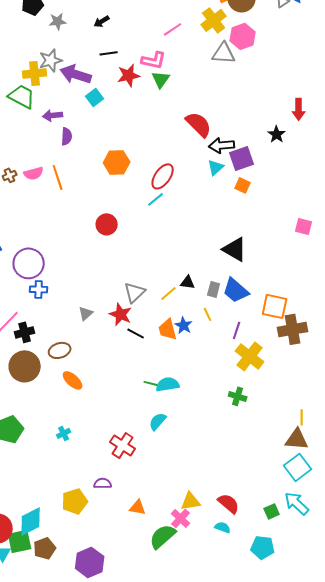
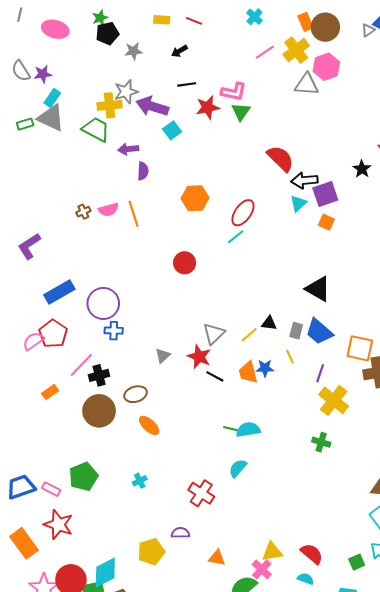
pink line: (173, 29) -> (265, 52), moved
blue star: (184, 325) -> (265, 368), turned -30

